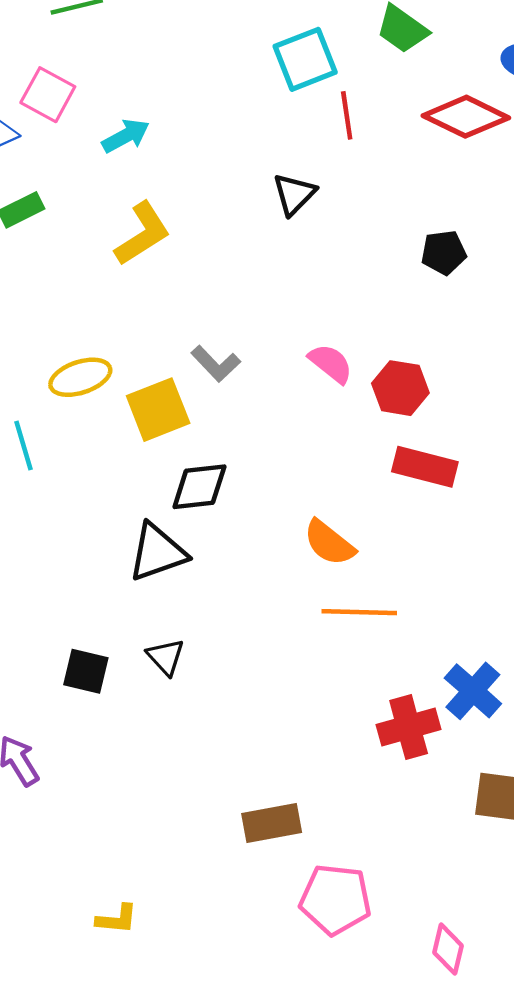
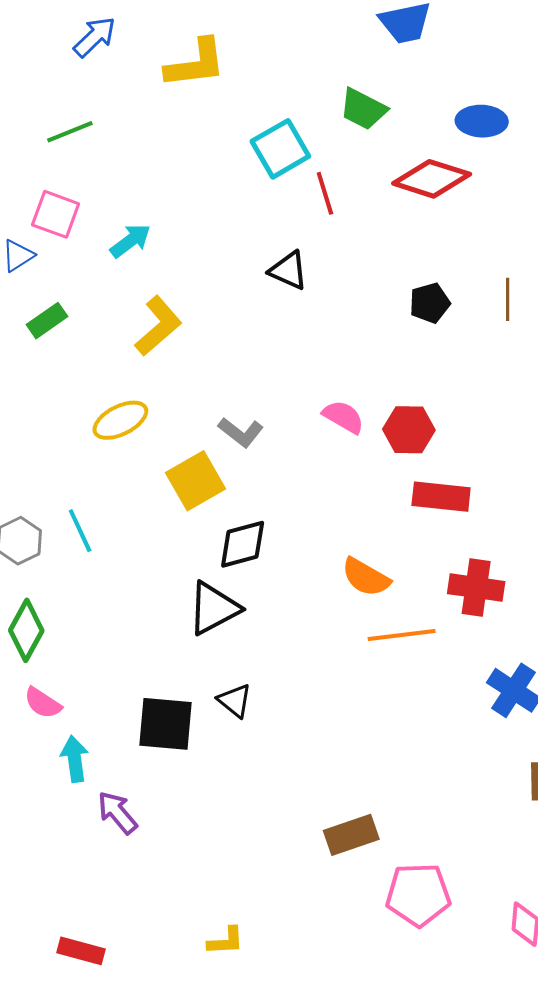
black triangle: (294, 194) -> (289, 271), turned -42
yellow ellipse: (80, 377) -> (120, 420), moved
black square: (86, 671) -> (165, 724), size x1.4
red cross: (409, 727) -> (476, 588), moved, turned 32

